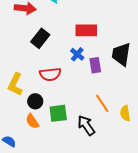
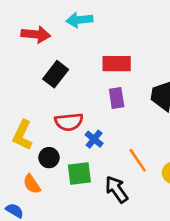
blue cross: (77, 54) -> (94, 139), moved
purple rectangle: (95, 65) -> (117, 98), moved
orange semicircle: (32, 121) -> (32, 184), moved

